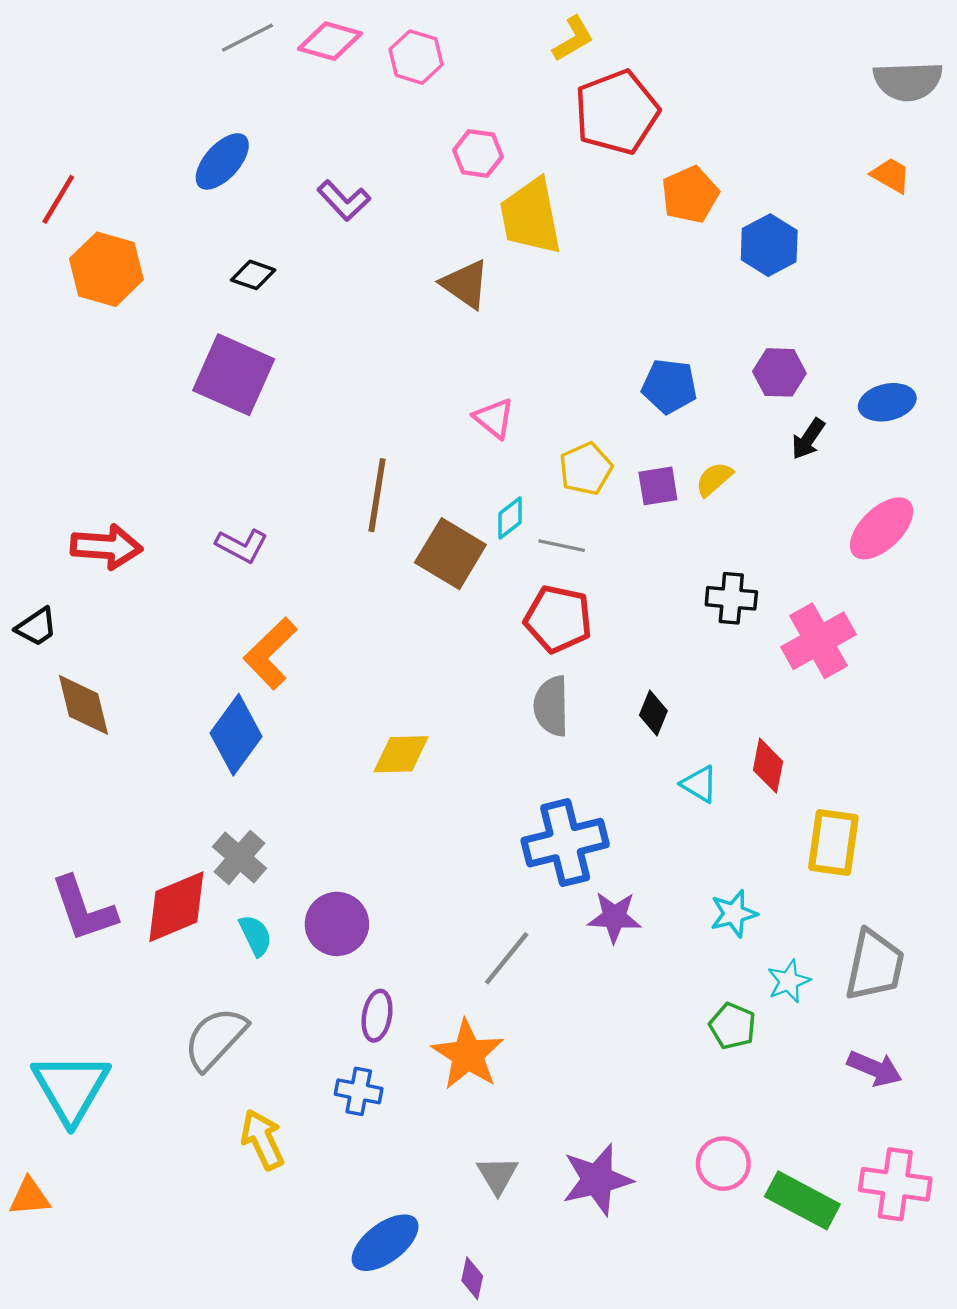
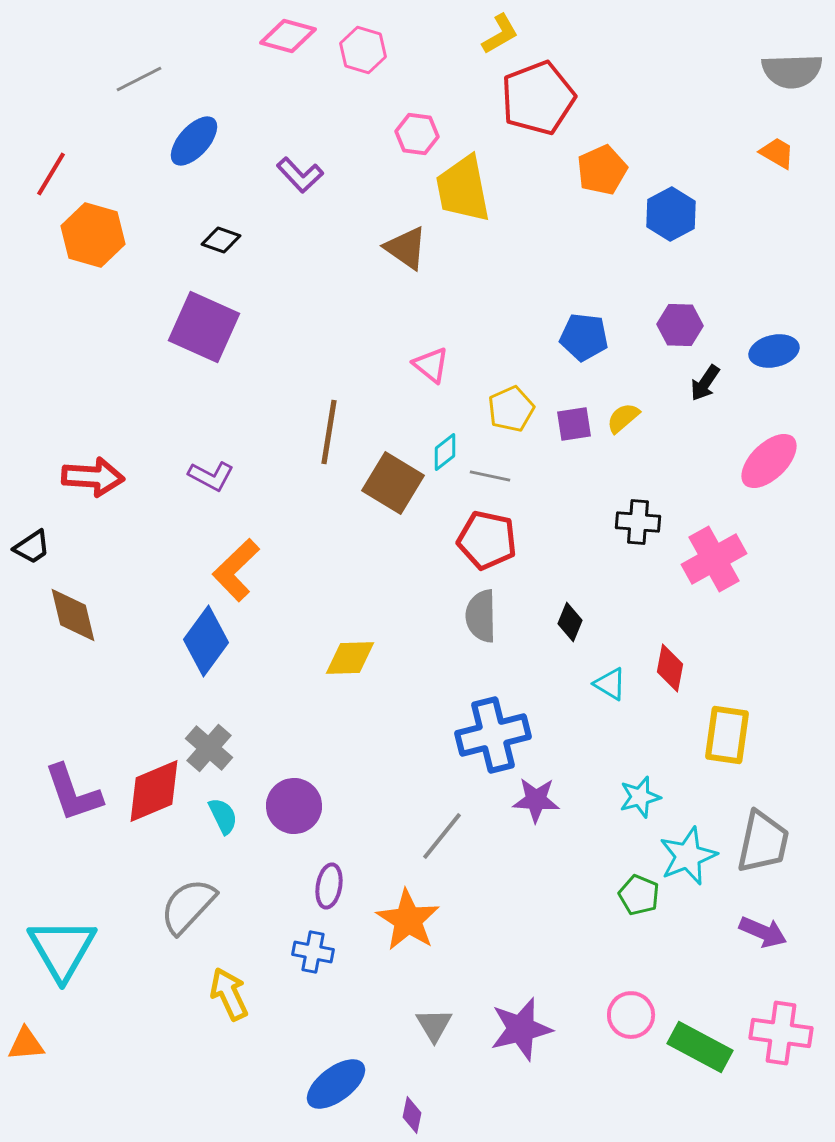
gray line: (247, 38) -> (139, 79), moved
cyan star: (789, 981) -> (688, 856), size x1.5

